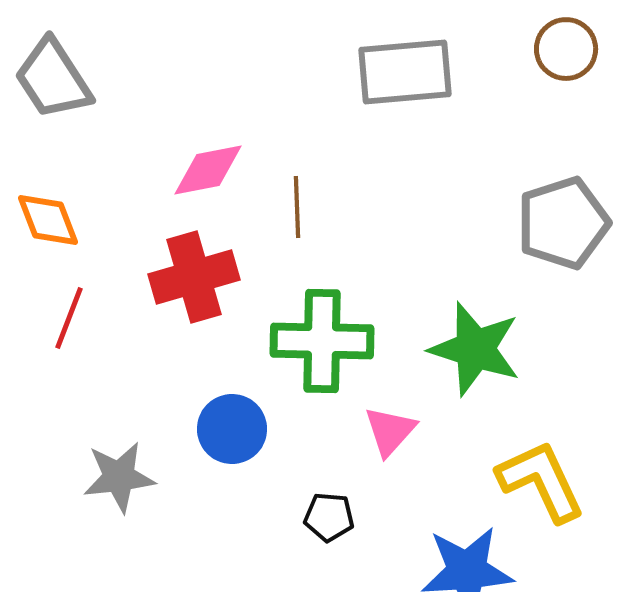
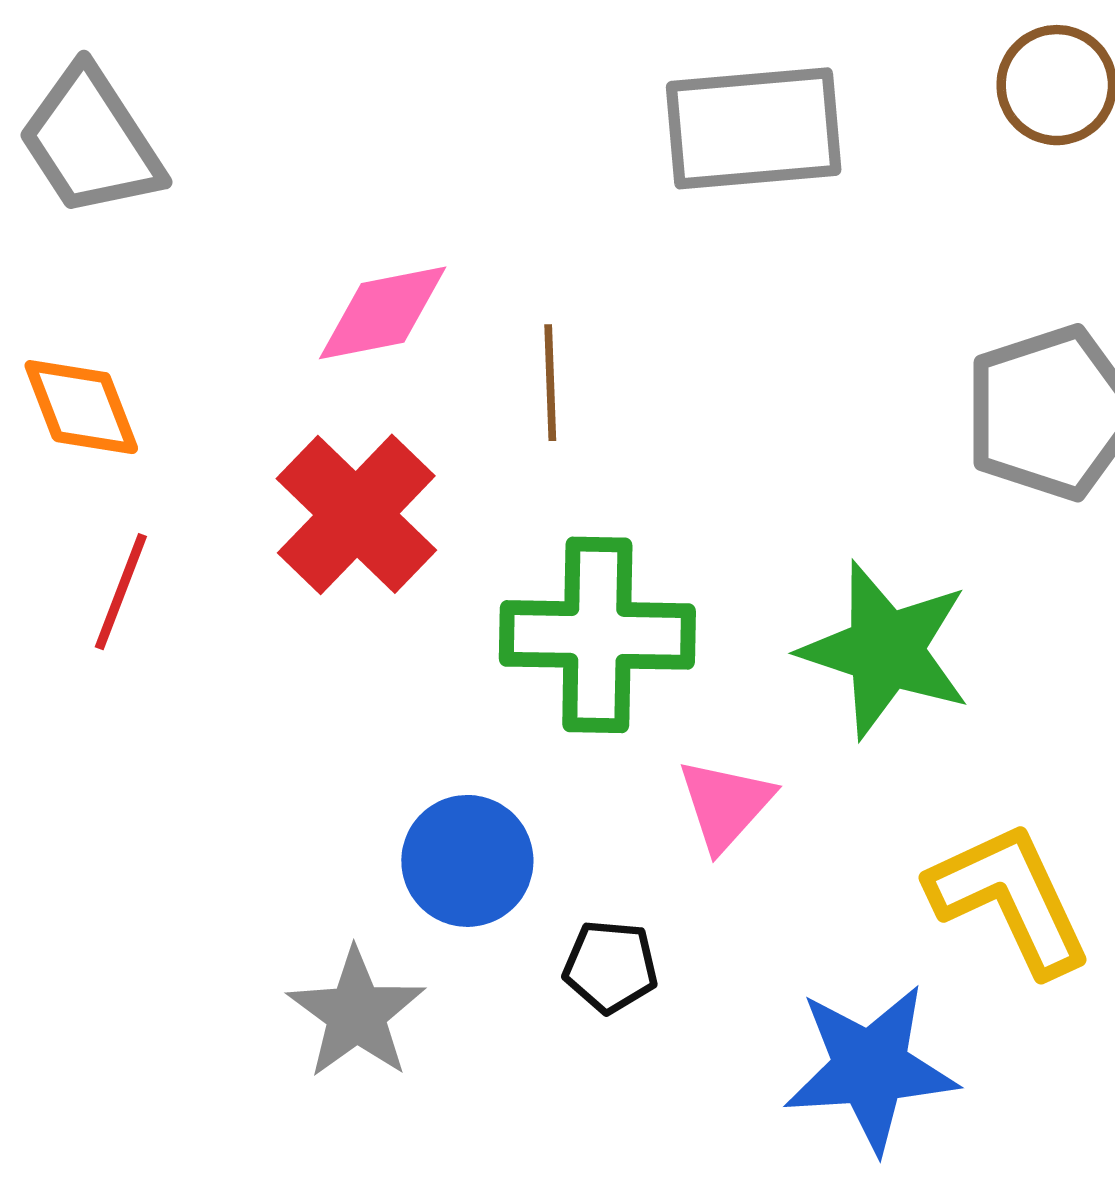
red cross: (194, 277) -> (356, 514), turned -30
blue circle: (232, 429) -> (467, 861), moved
gray star: (119, 477) -> (356, 1013), moved, turned -30

